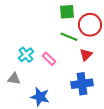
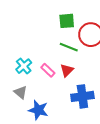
red triangle: (86, 55) -> (67, 70), moved
gray triangle: (14, 79) -> (21, 92), moved, turned 32

